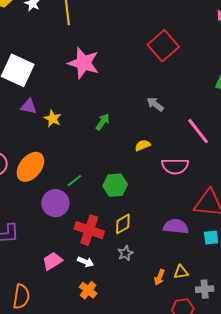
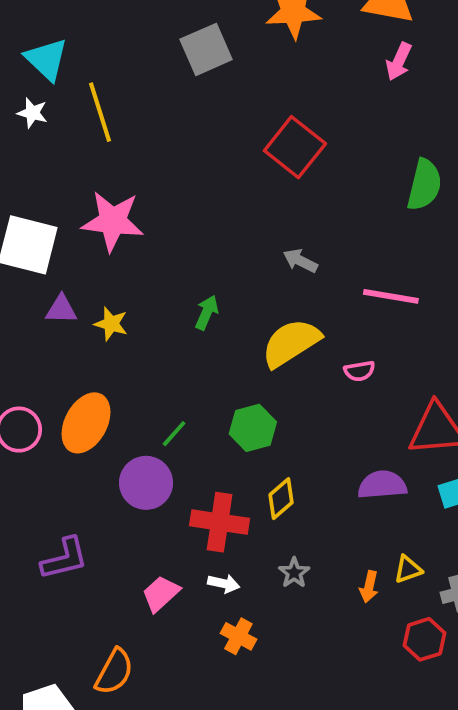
pink star: (83, 63) -> (113, 221), moved
pink line: (198, 131) -> (391, 296), turned -32
yellow semicircle: (143, 145) -> (291, 343), size x2.0
pink semicircle: (175, 166) -> (359, 371), size x0.6
gray star: (125, 253) -> (294, 573), moved
orange semicircle: (21, 297) -> (114, 672), turned 30

